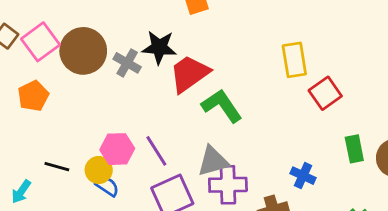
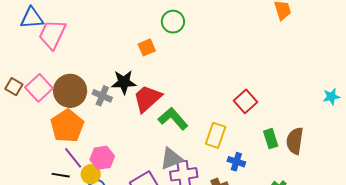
yellow rectangle: (294, 60) -> (216, 135), moved, turned 35
orange pentagon: (33, 96) -> (67, 126), moved, size x1.5
purple line: (156, 151) -> (73, 158), moved

